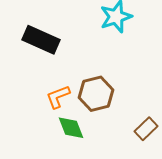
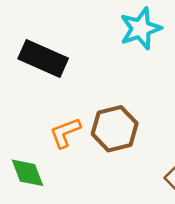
green diamond: (71, 128) -> (27, 173), moved

